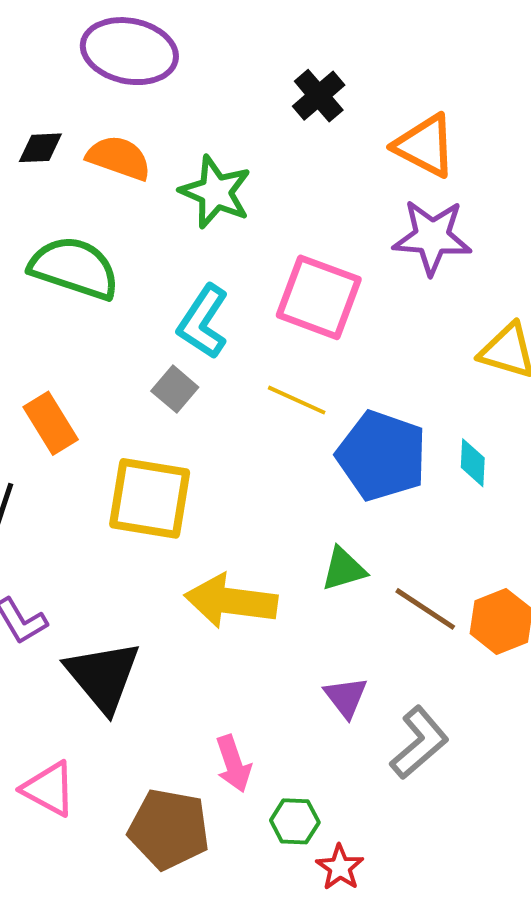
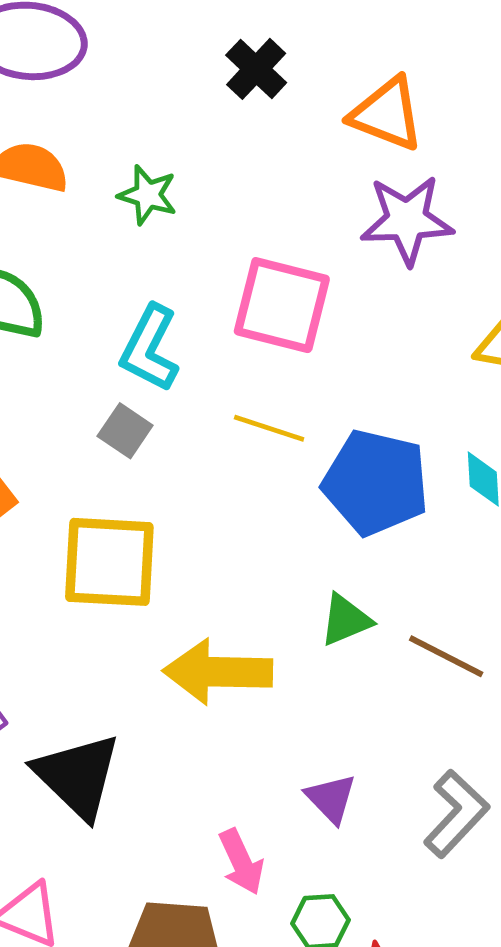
green star: (216, 192) -> (148, 195), size x0.7
purple triangle: (346, 697) -> (331, 798), moved

